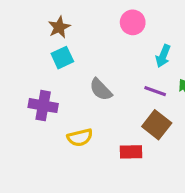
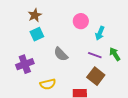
pink circle: (133, 22) -> (81, 21), moved
purple cross: (43, 106) -> (25, 64), turned -30

